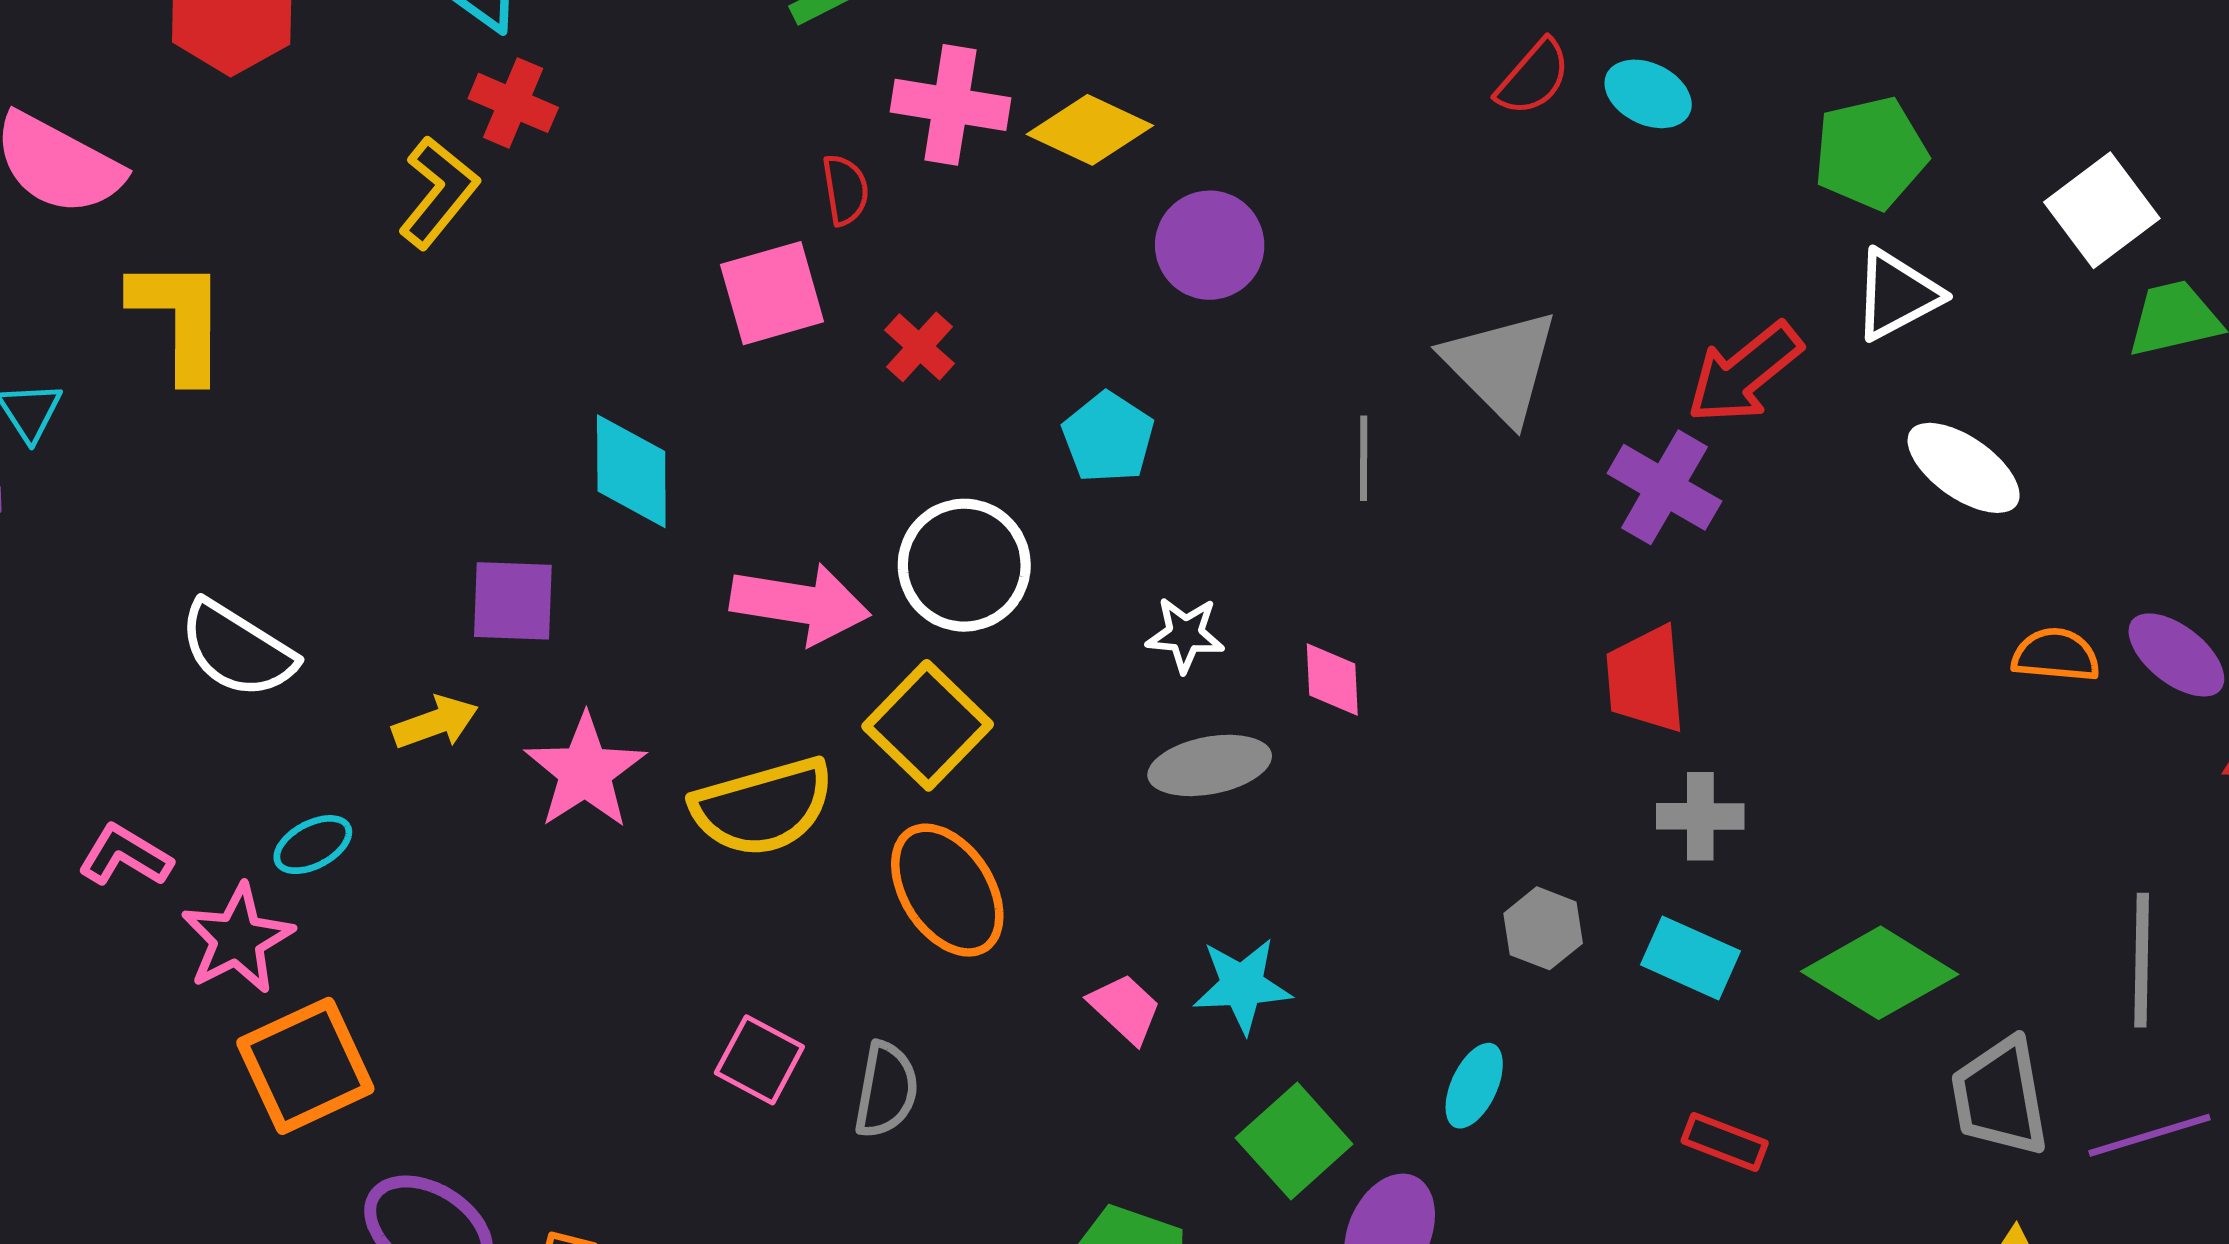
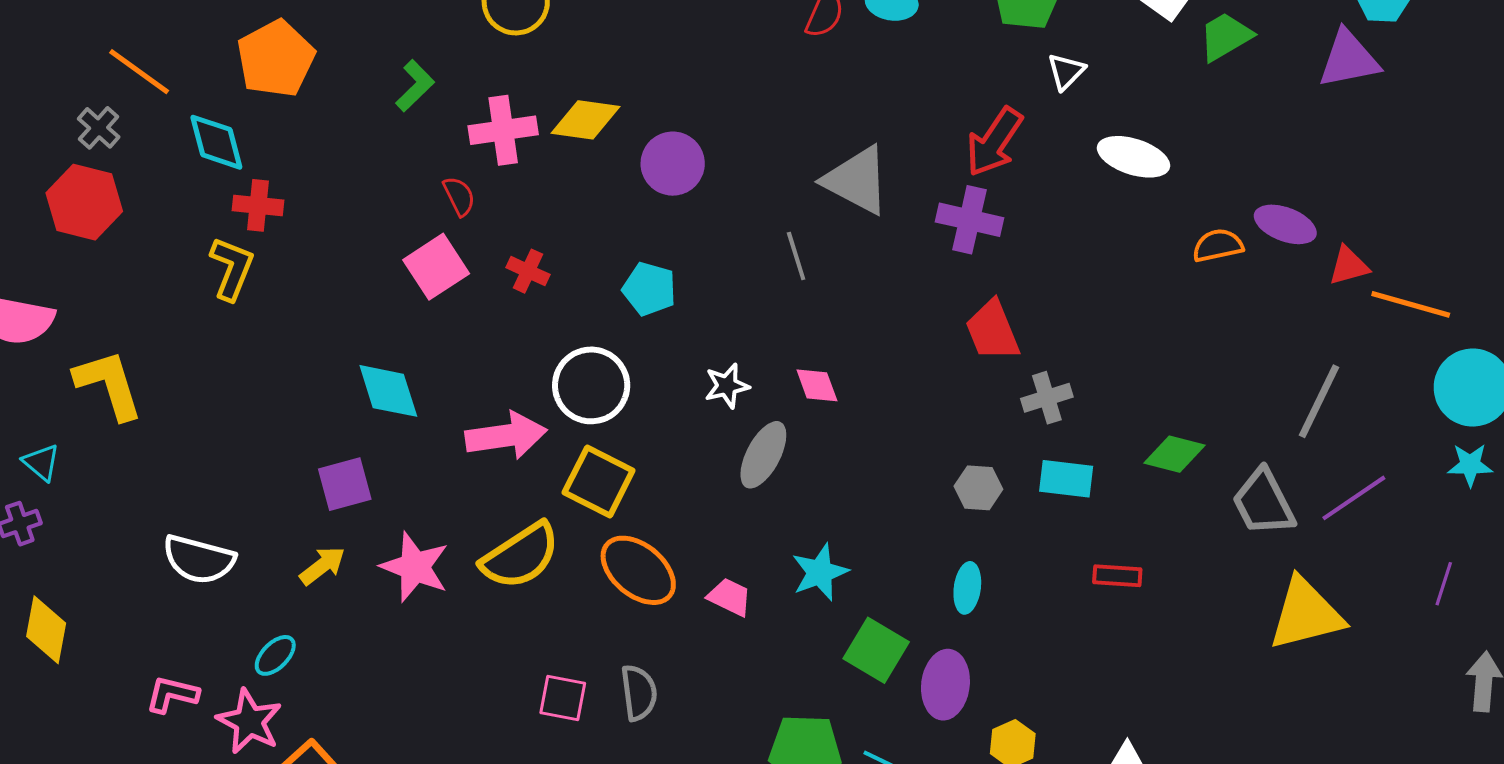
white triangle: (1897, 295) -> (1066, 71), size x0.7
gray ellipse: (1210, 765) -> (763, 455), turned -34
gray line: (2142, 960) -> (1319, 401), turned 42
green diamond: (1880, 973) -> (1175, 454), size x0.7
pink trapezoid: (1125, 1008) -> (730, 597), moved

